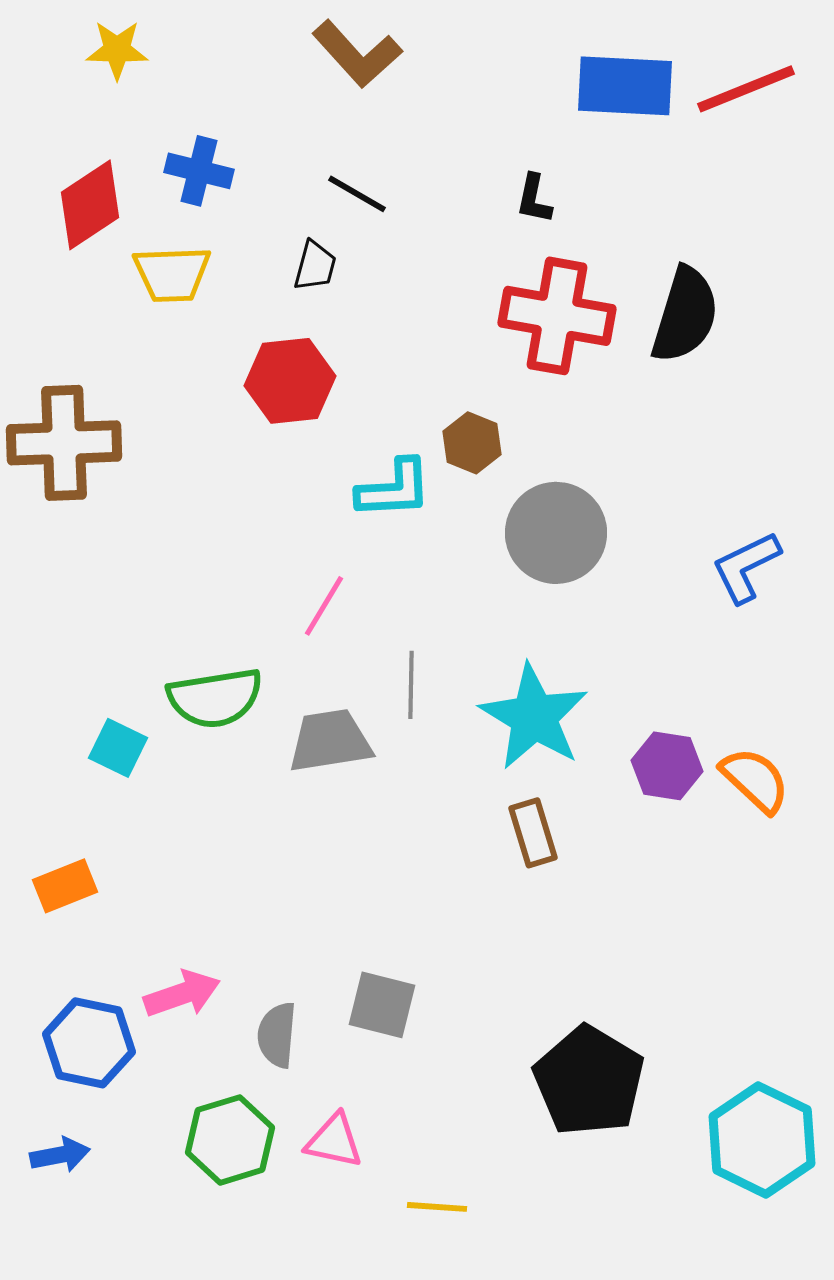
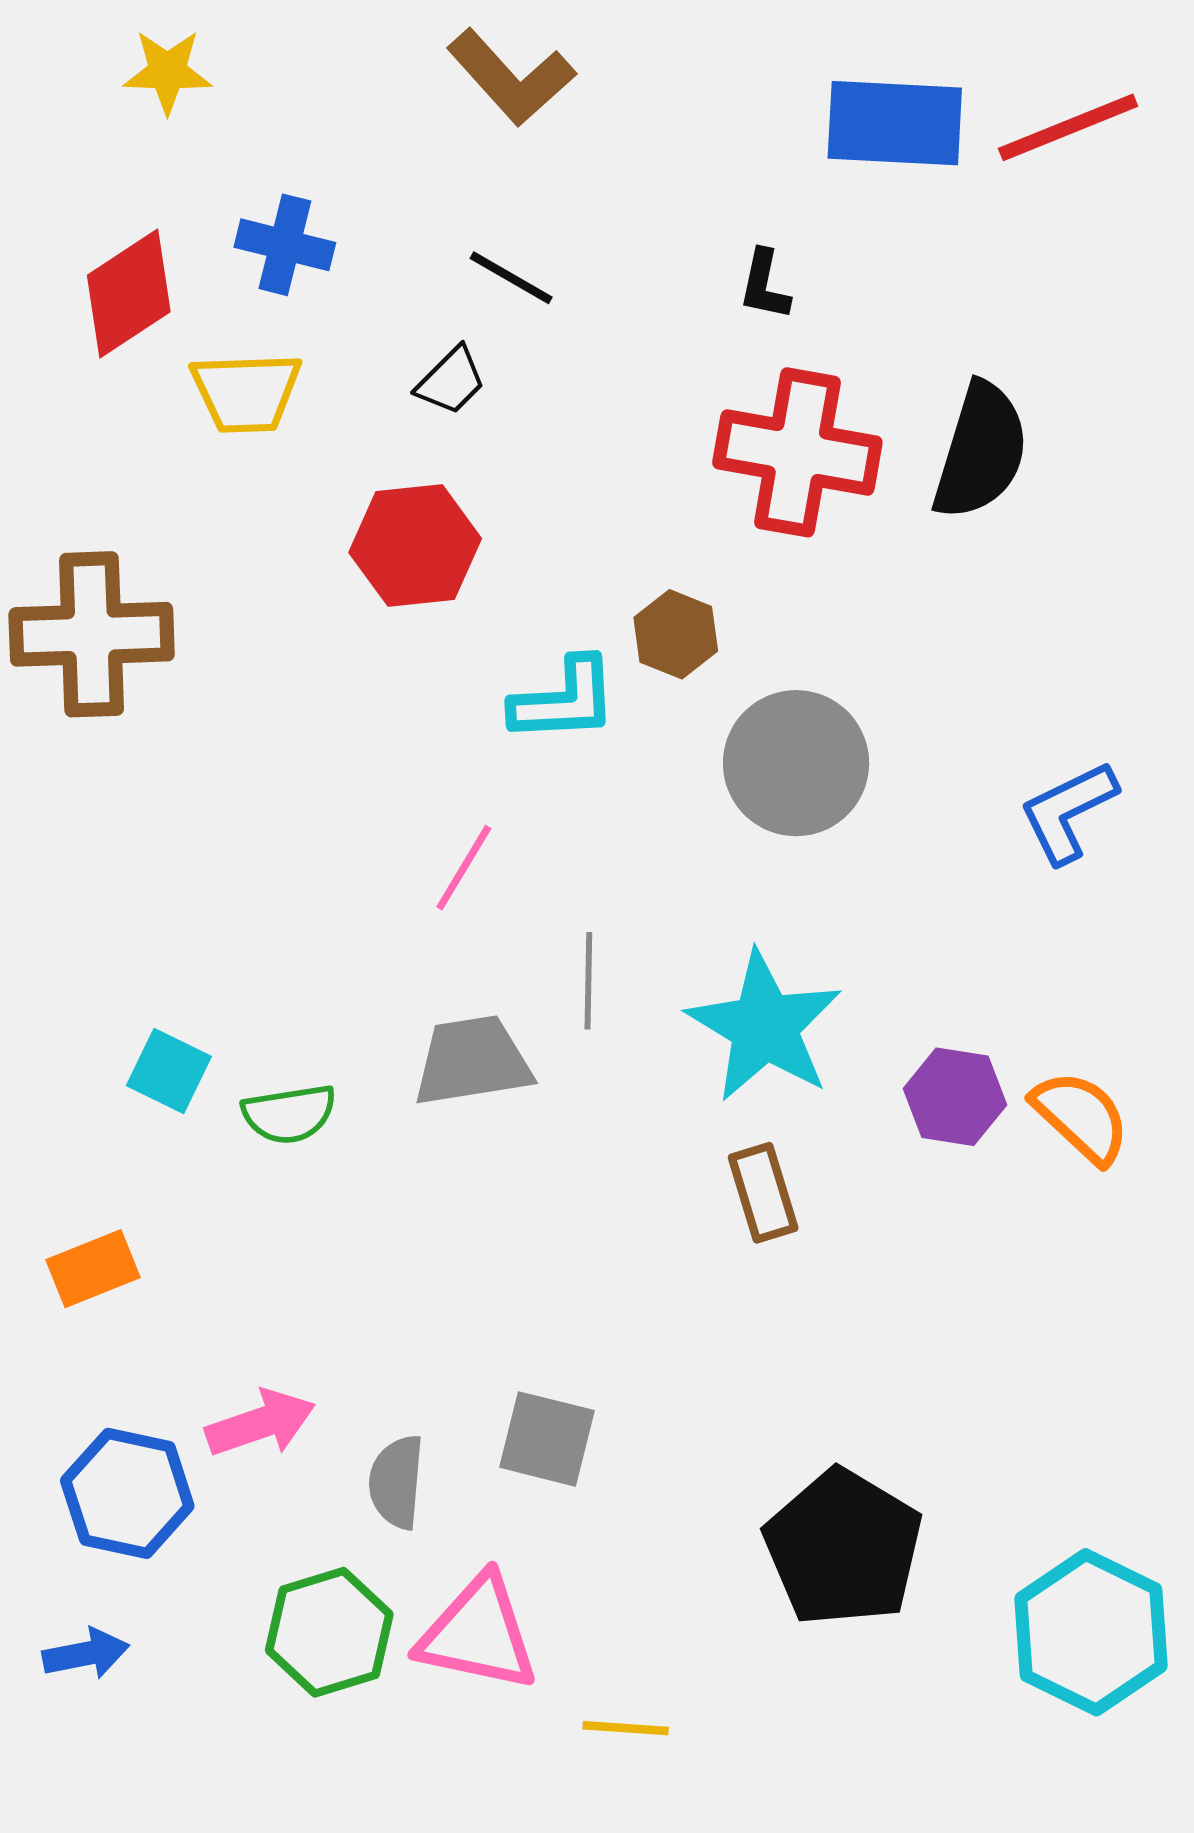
black trapezoid: (315, 266) -> (451, 381), turned 30
green semicircle: (215, 698) -> (289, 1114), moved, size x0.7
pink triangle: (334, 1141) -> (478, 1634), size x1.5

